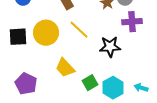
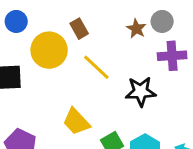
yellow circle: (46, 33) -> (49, 50), moved

